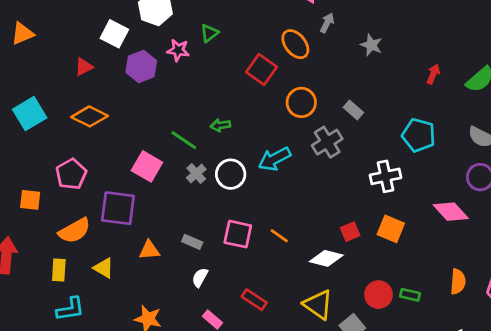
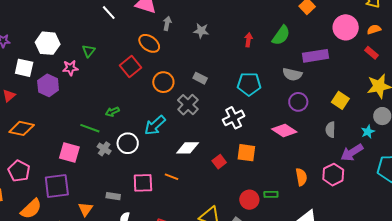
red square: (262, 69) -> (131, 67), turned 30
orange triangle: (149, 250) -> (85, 209), turned -35
white diamond: (326, 258) -> (188, 148), moved

